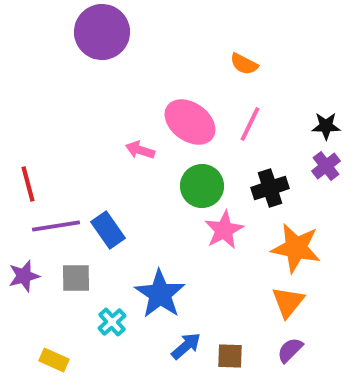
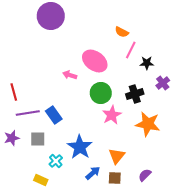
pink line: (250, 124) -> (131, 50), moved
black star: (326, 126) -> (147, 63), moved
orange triangle: (288, 302) -> (117, 156), moved
yellow rectangle: (54, 360) -> (41, 180), moved

